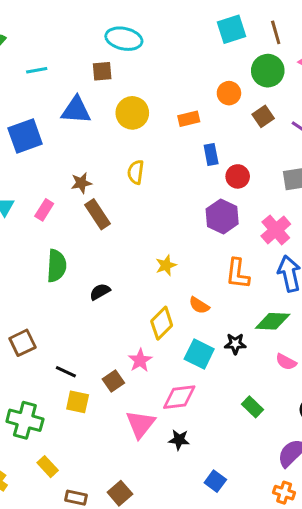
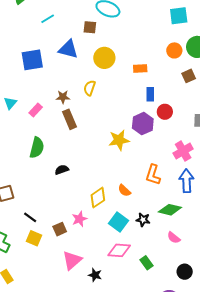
cyan line: (37, 70) -> (48, 19), turned -32
orange circle: (229, 93) -> (174, 50), moved
yellow semicircle: (136, 172) -> (90, 88), moved
purple hexagon: (222, 216) -> (143, 124), moved
yellow star: (166, 265) -> (119, 140), moved, size x1.5
pink diamond: (179, 397) -> (119, 250), moved

